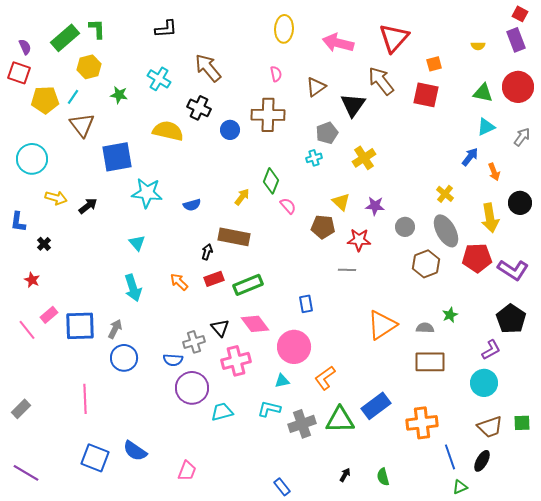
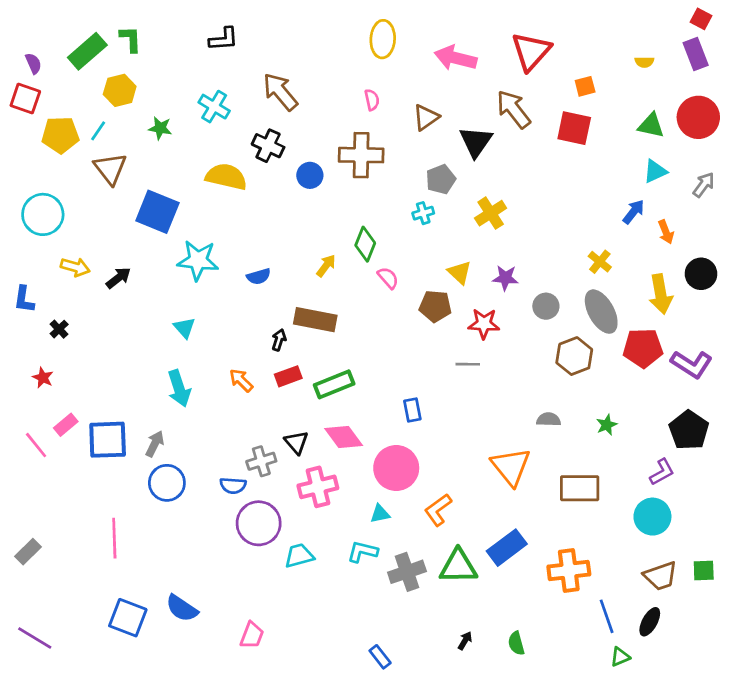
blue square: (117, 157) -> (157, 212), turned 32
orange triangle: (382, 325) -> (511, 467), moved, turned -36
gray semicircle: (425, 328) -> (549, 419), moved

